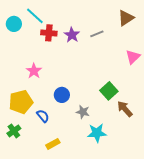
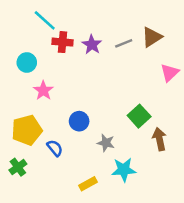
brown triangle: (126, 18) -> (152, 37), moved
cyan circle: (14, 24) -> (27, 62), moved
brown arrow: (125, 109) -> (159, 139), turned 30
yellow rectangle: (53, 144) -> (88, 184), moved

